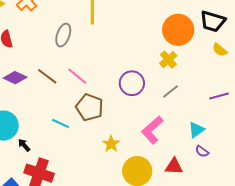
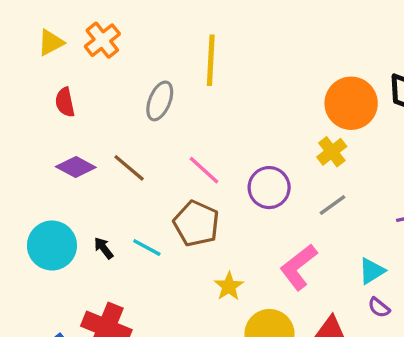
pink line: (77, 76) -> (204, 170), moved
black arrow: (24, 145) -> (104, 248), moved

